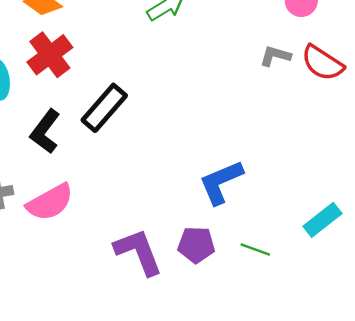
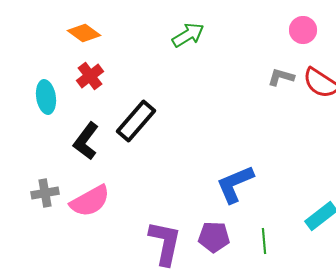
red cross: (50, 55) -> (90, 76), size x0.7
green line: (255, 249) -> (264, 241), turned 65
purple L-shape: (138, 252) -> (165, 243), turned 33

